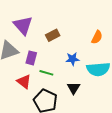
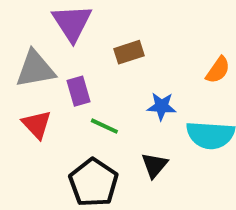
purple rectangle: (31, 58) -> (79, 91), turned -40
red triangle: (24, 81) -> (37, 125), moved

